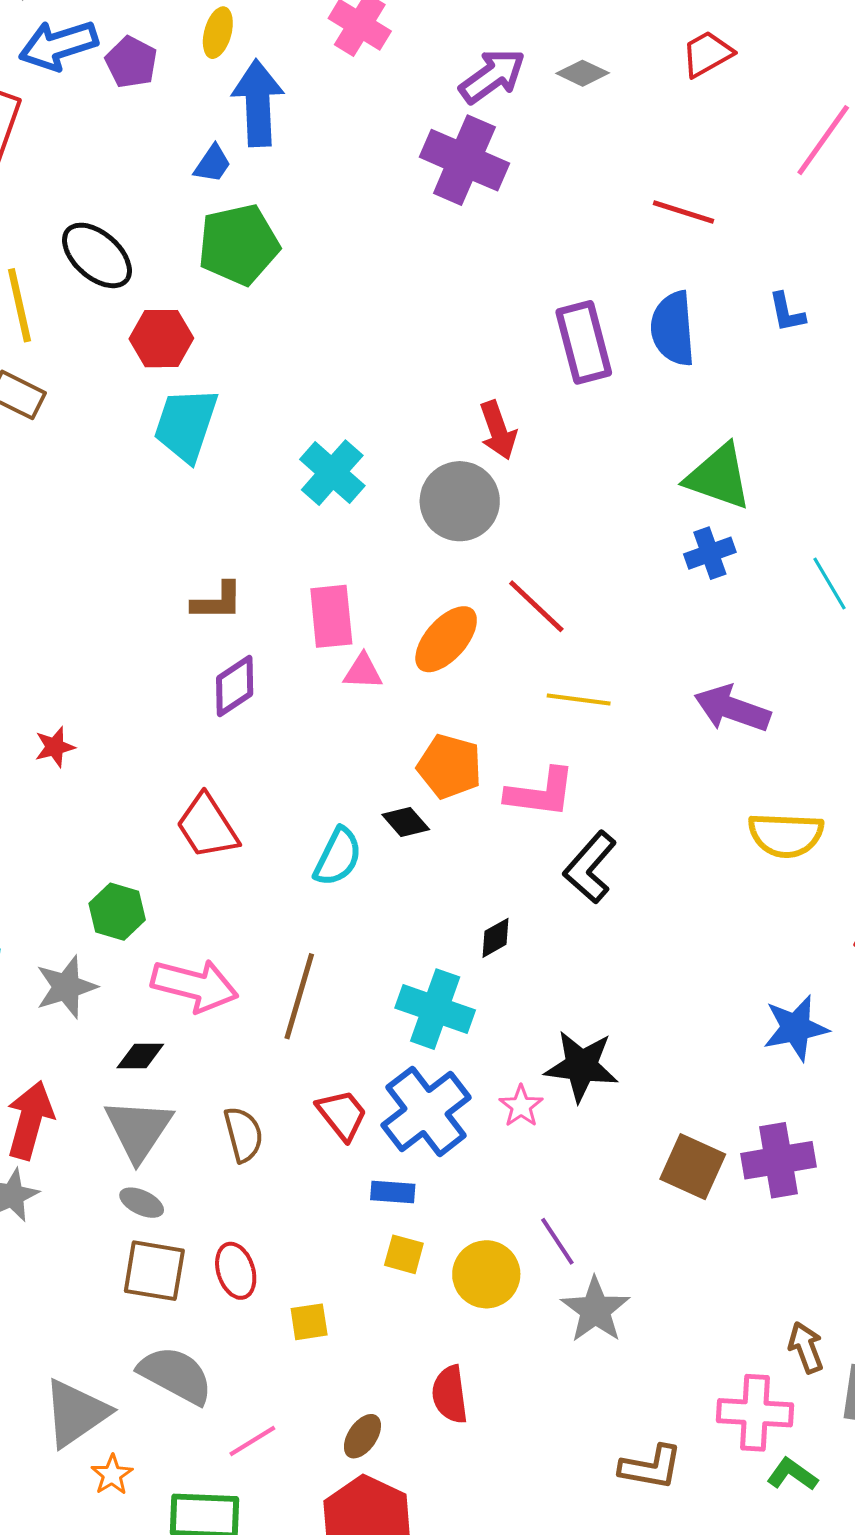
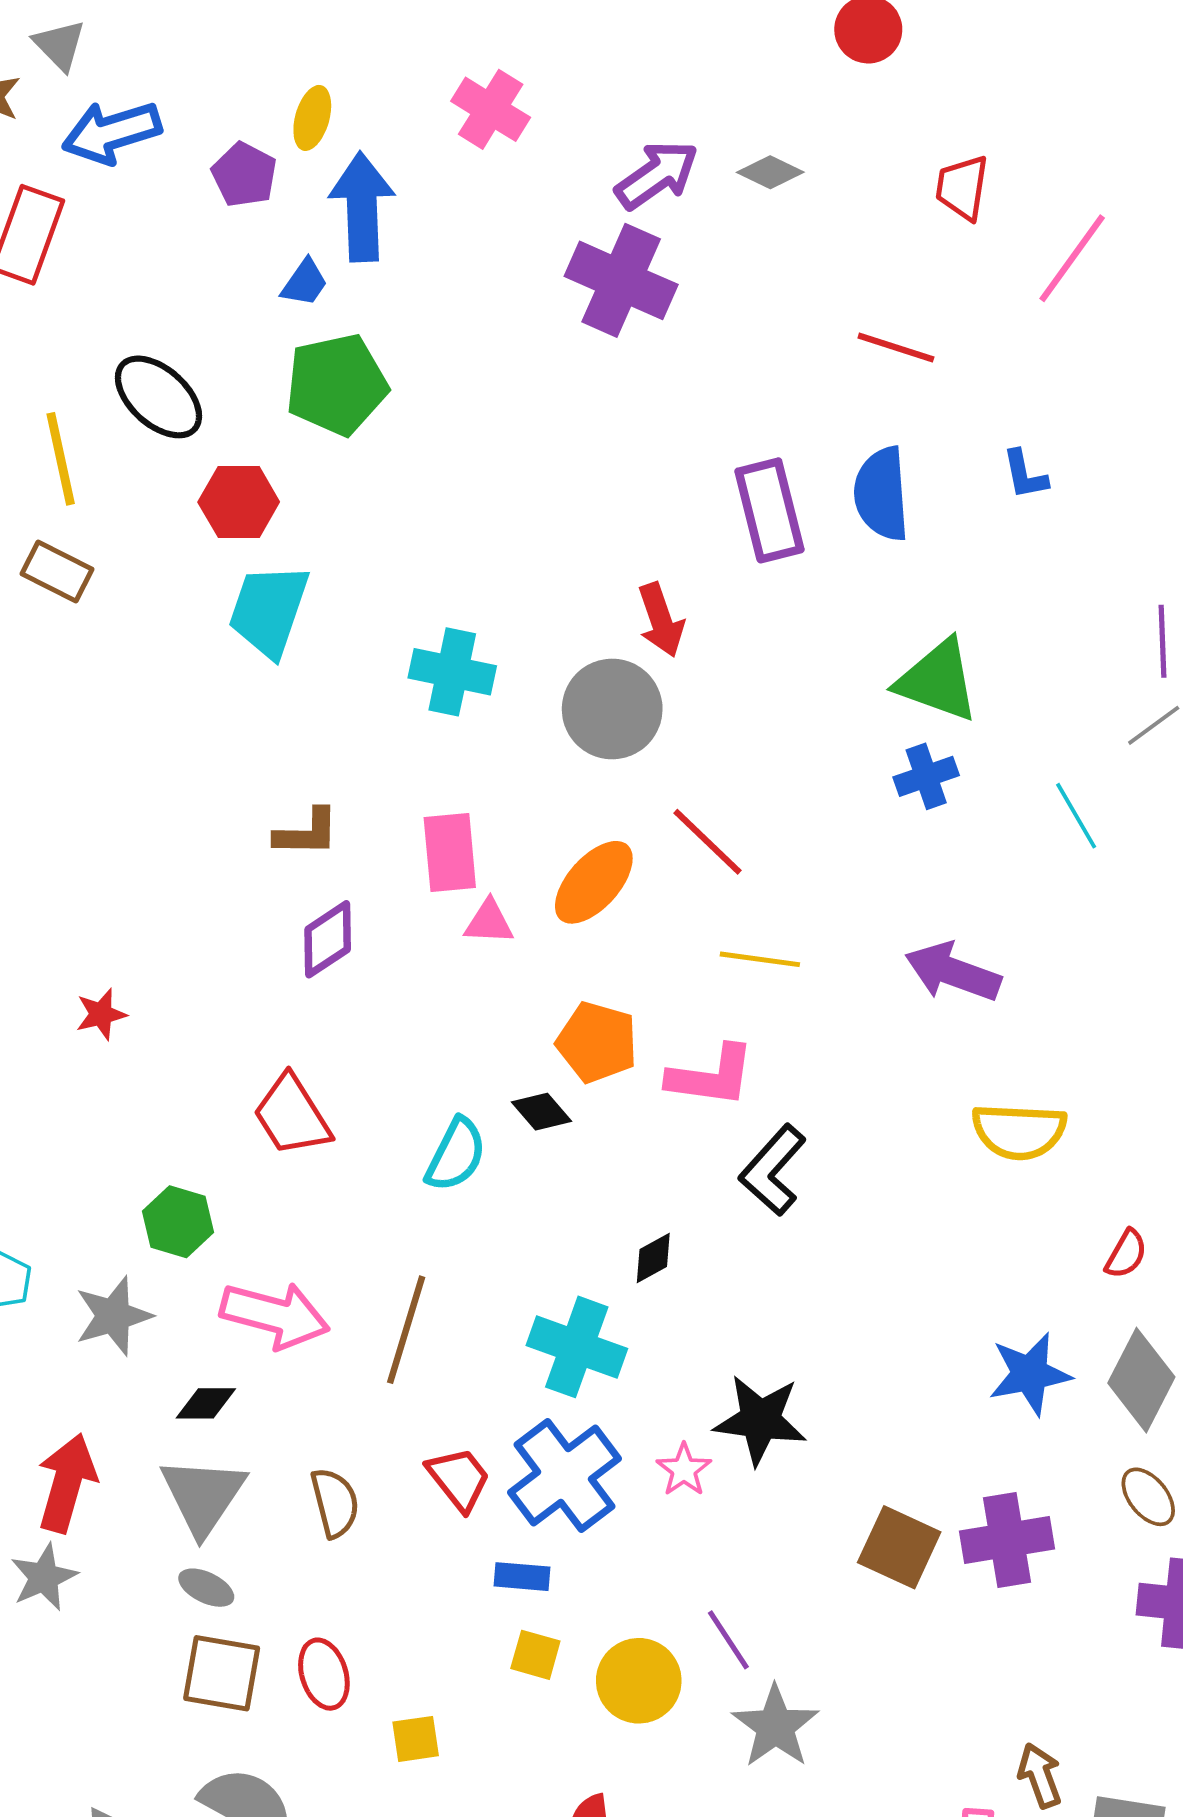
red trapezoid: (707, 54) -> (962, 188), moved, turned -52
purple pentagon: (131, 62) -> (244, 175), moved
cyan cross: (332, 473) -> (452, 672), turned -30

